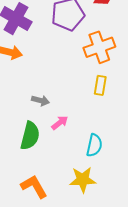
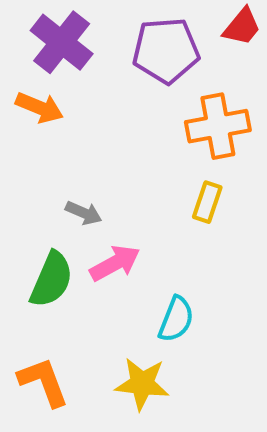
pink arrow: (60, 123) -> (115, 263), size x1.4

